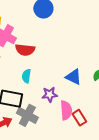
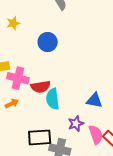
cyan semicircle: (26, 76) -> (53, 99), moved, size x1.5

